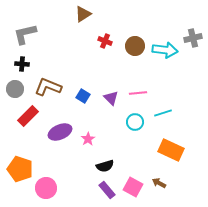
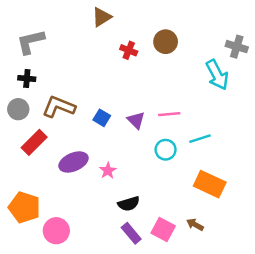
gray cross: (193, 38) -> (237, 47), turned 30
brown circle: (135, 46) -> (166, 42), moved
cyan arrow: (165, 50) -> (217, 75), moved, turned 55

